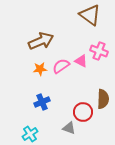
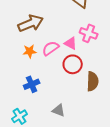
red circle: (83, 112) -> (73, 64), moved

